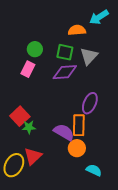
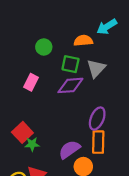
green circle: (35, 49) -> (44, 47), moved
orange rectangle: (79, 125) -> (98, 142), moved
purple semicircle: (64, 132) -> (69, 150), turned -65

